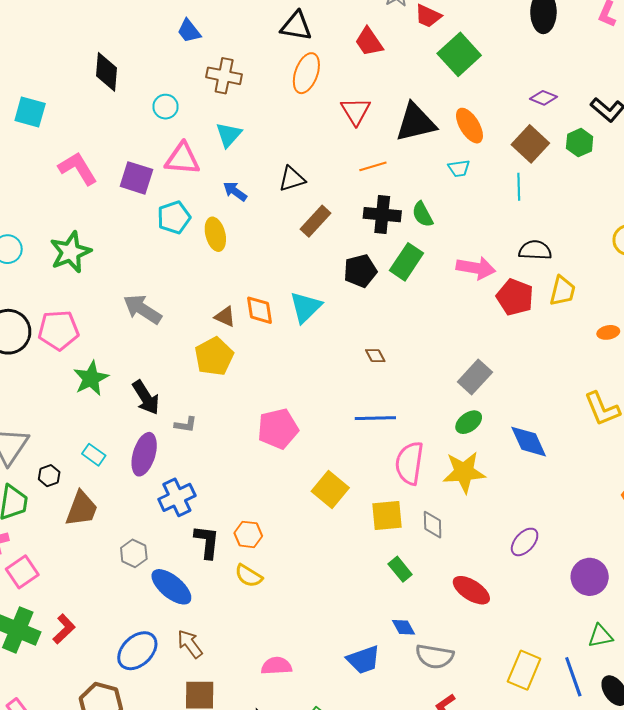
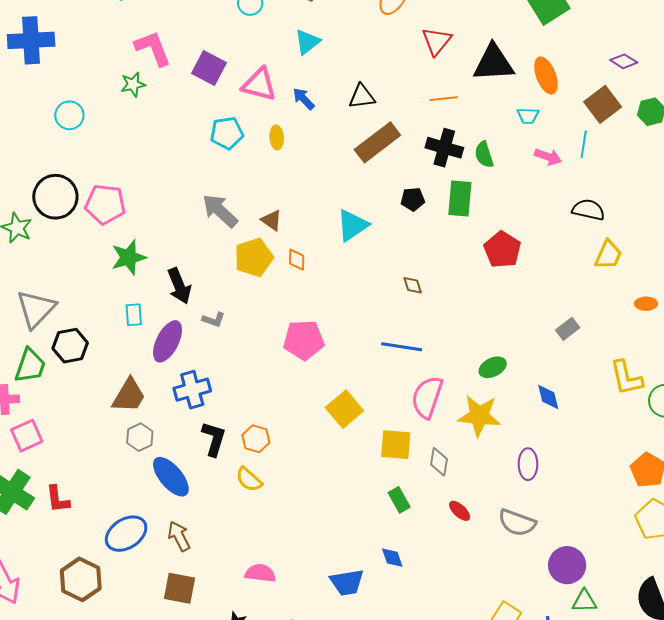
pink triangle: (182, 159) -> (259, 85), moved
cyan pentagon: (174, 217) -> (227, 133), moved
brown rectangle: (316, 221) -> (377, 142), size x1.4
yellow ellipse: (215, 234) -> (277, 137), size x0.7
green star: (70, 252) -> (133, 84), moved, size x0.6
green rectangle: (407, 262) -> (460, 198), turned -39
pink arrow: (476, 268) -> (548, 157), moved, size x0.7
black pentagon: (360, 271) -> (413, 199), size x0.7
red pentagon: (515, 297) -> (502, 250), moved
gray arrow: (142, 309) -> (220, 211), moved
orange diamond: (260, 310) -> (297, 260), moved, size x0.7
gray rectangle: (475, 377) -> (568, 329), moved, size x0.7
blue diamond: (529, 442) -> (548, 397), size x0.7
cyan rectangle: (94, 455) -> (134, 315), moved, turned 40
black hexagon: (49, 476) -> (70, 346), size x1.6
brown trapezoid: (82, 509) -> (129, 396), moved
purple ellipse: (525, 542) -> (528, 464), moved, turned -52
purple circle: (590, 577) -> (567, 565), moved
red ellipse: (471, 590) -> (460, 511), moved, size x0.6
red L-shape: (64, 629) -> (58, 499), turned 116
gray semicircle: (435, 656) -> (517, 523), moved

